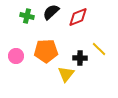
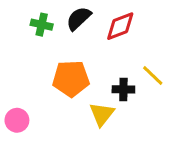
pink circle: (16, 56) -> (17, 120), moved

